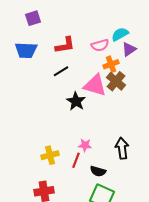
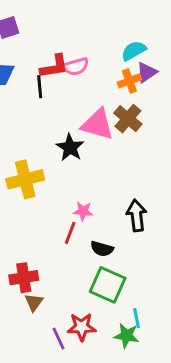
pink semicircle: (100, 45) -> (76, 67), moved
orange cross: (111, 64) -> (129, 81), moved
black line: (61, 71) -> (40, 87), moved, turned -63
yellow cross: (50, 155) -> (25, 179), moved, size x1.4

